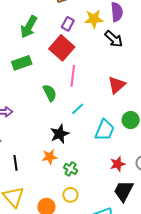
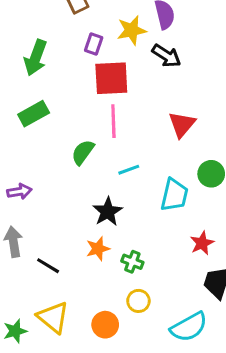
red square: (62, 48) -> (111, 78), moved, turned -35
green semicircle: (50, 93) -> (83, 152), turned -108
cyan line: (78, 109) -> (129, 170), turned 32
black line: (16, 163) -> (48, 266), turned -42

